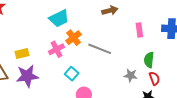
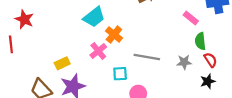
pink rectangle: (139, 30) -> (191, 18), moved, turned -32
gray line: (100, 49) -> (147, 57), moved
cyan square: (72, 74) -> (120, 74), turned -32

